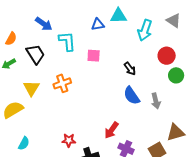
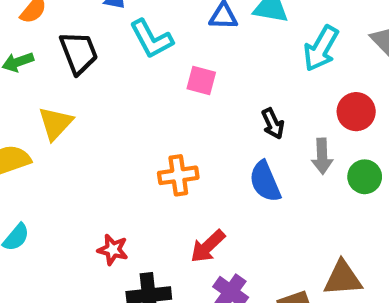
cyan L-shape: (67, 41) -> (151, 39), turned 145
green circle: (176, 75) -> (365, 177), moved
orange cross: (62, 83) -> (178, 175), moved
gray arrow: (156, 101) -> (322, 156), moved

